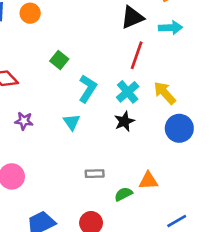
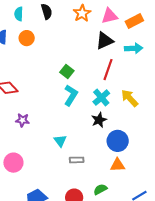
green square: (59, 60) -> (67, 71), moved
cyan triangle: (72, 122) -> (60, 141), moved
blue circle: (179, 128) -> (118, 141), moved
green semicircle: (123, 194) -> (100, 189), moved

